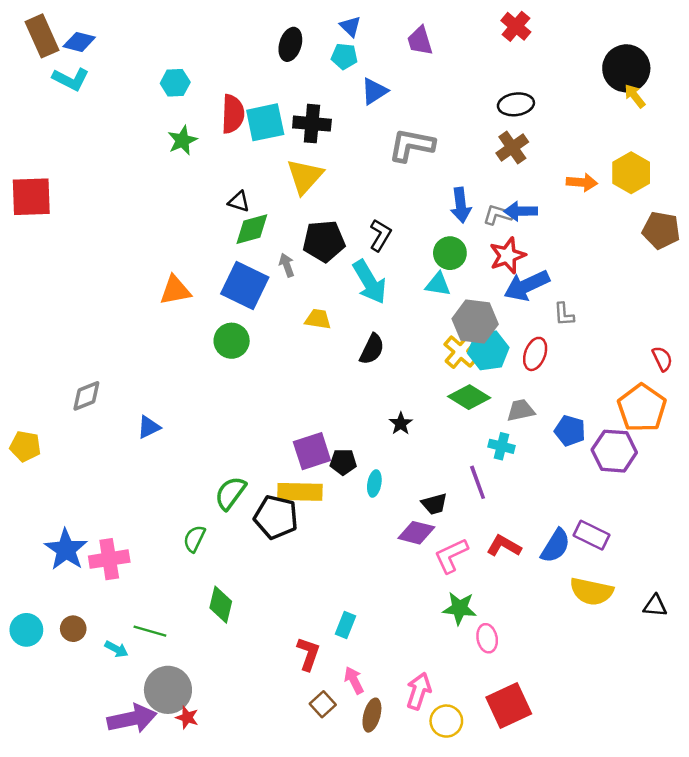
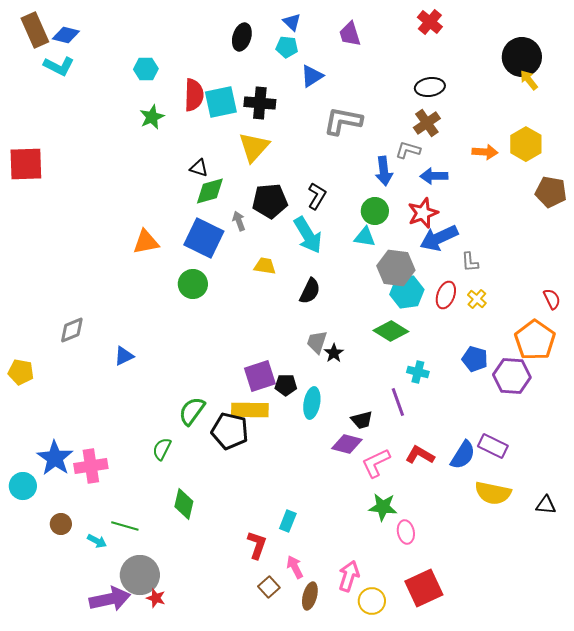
gray L-shape: (498, 215) -> (408, 150), moved
yellow cross: (461, 352) -> (477, 299), moved, size x0.7
gray trapezoid: (521, 410) -> (317, 342), moved, turned -60
cyan ellipse: (374, 483) -> (312, 403), size x1.4
cyan circle: (26, 630) -> (23, 486), moved

